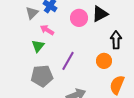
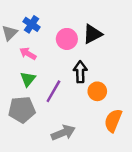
black arrow: (116, 40) -> (80, 72), moved
green triangle: (38, 46) -> (28, 79), moved

